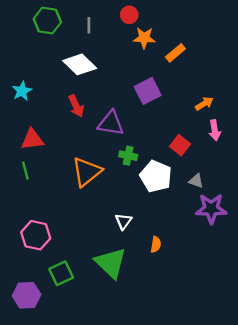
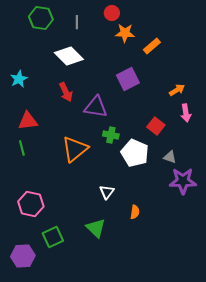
green triangle: (111, 263) -> (96, 228), size x0.7

